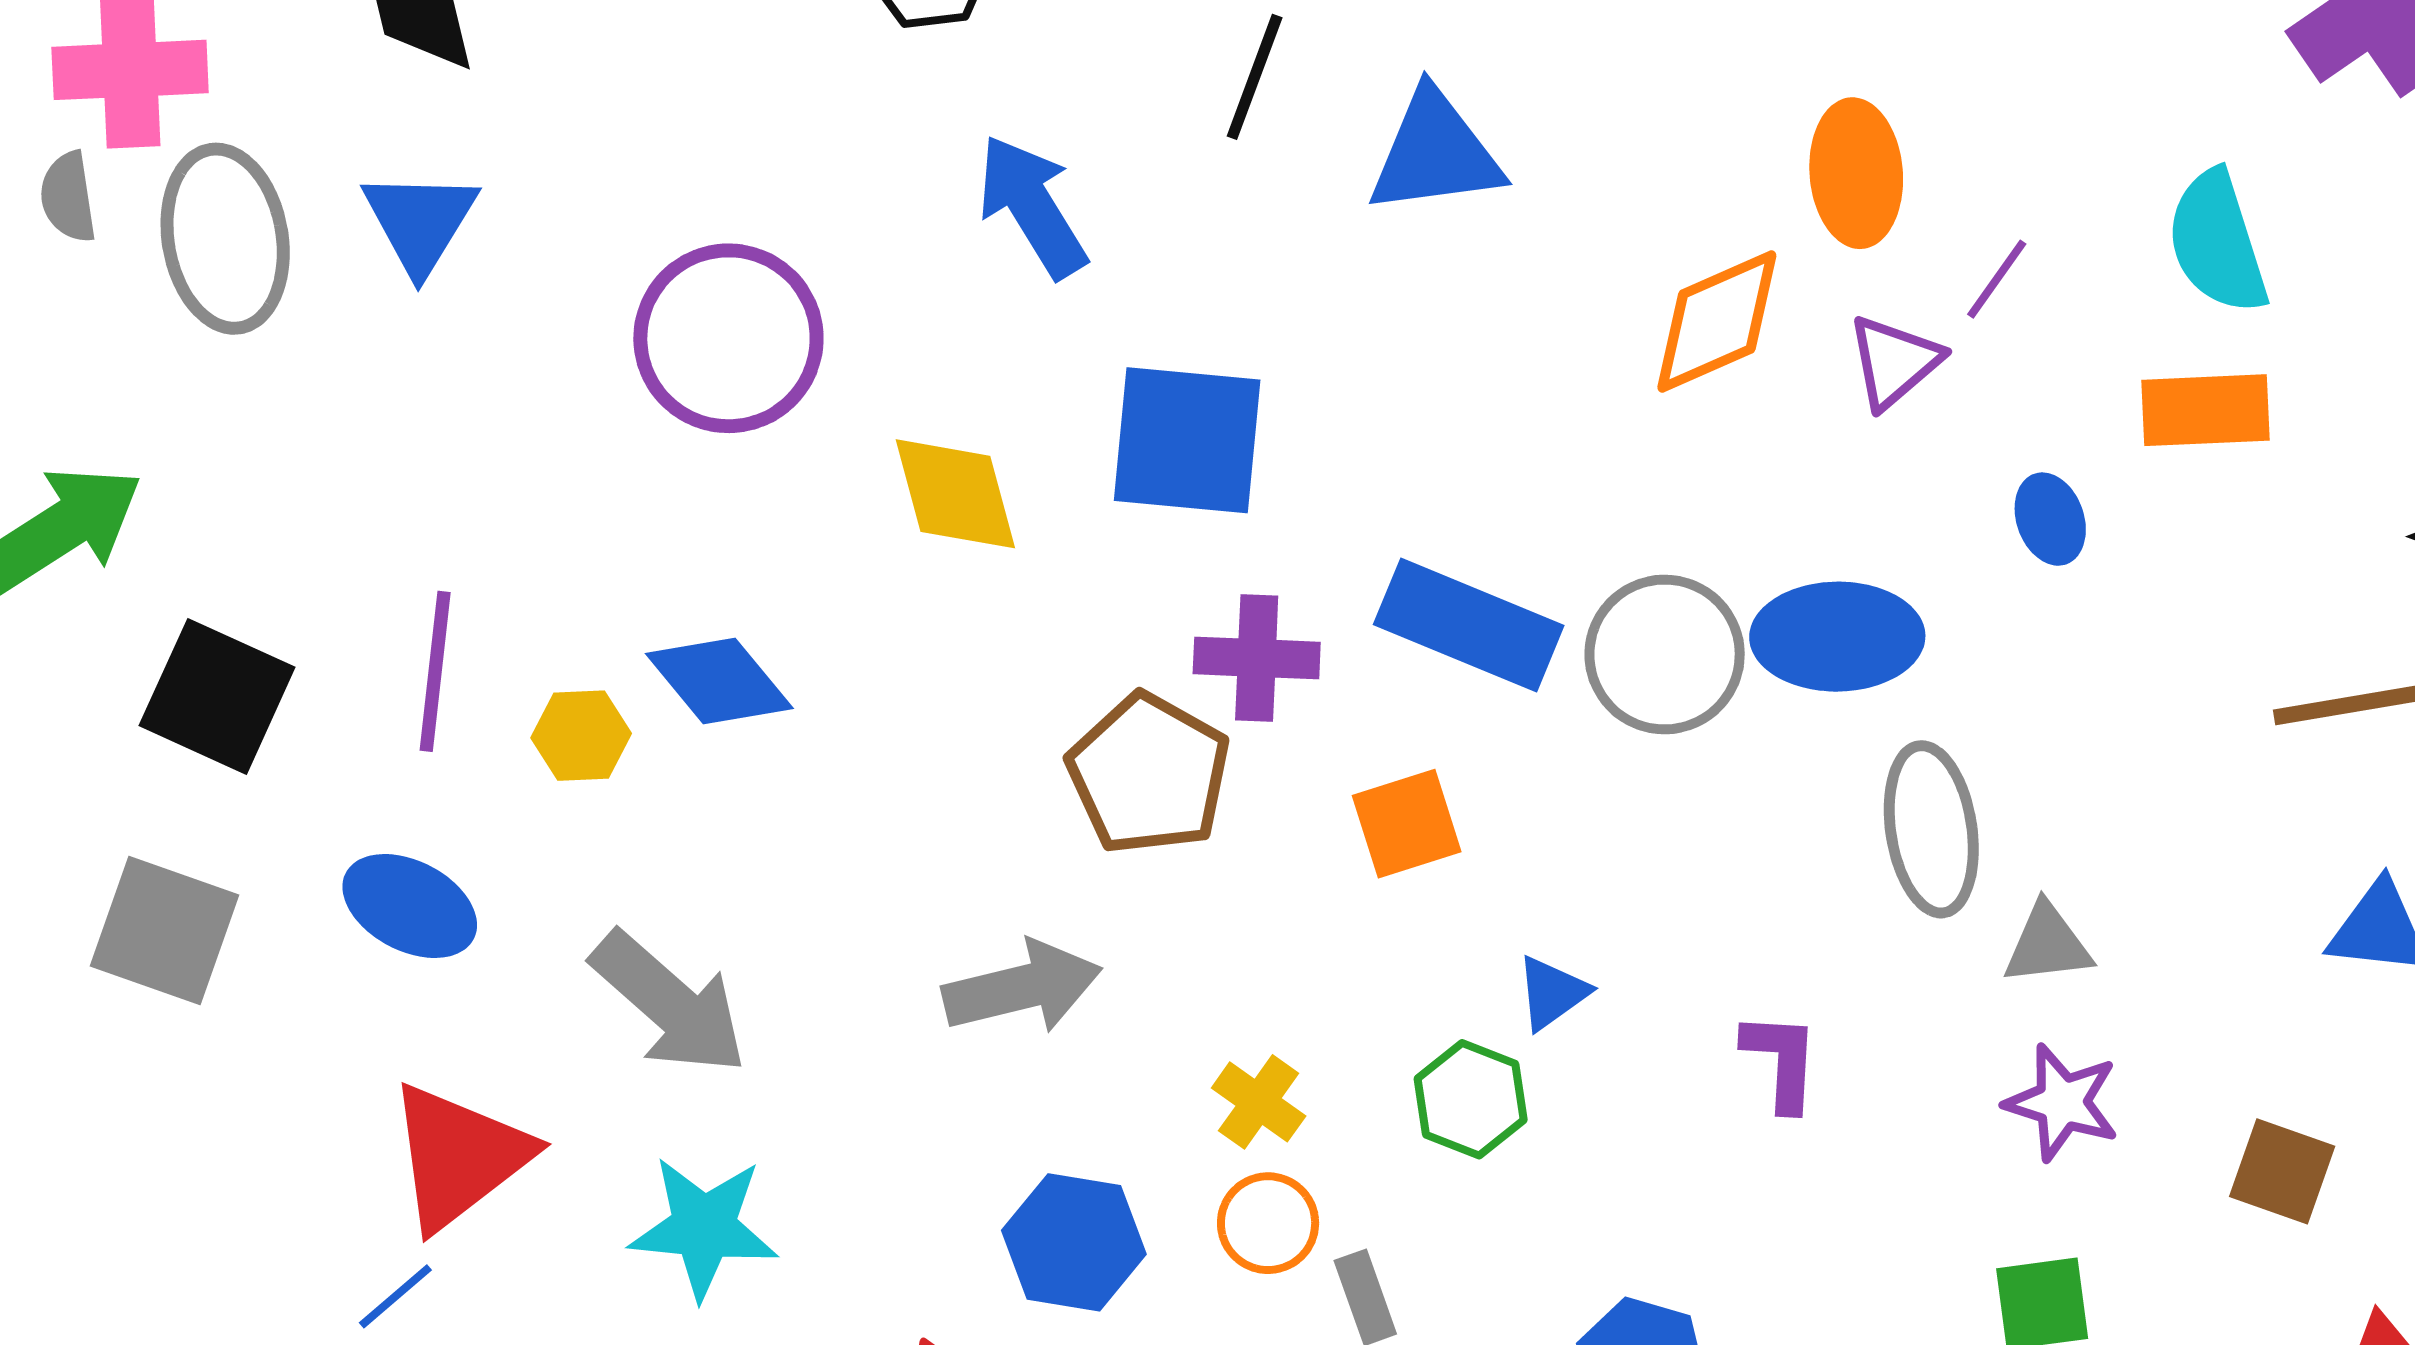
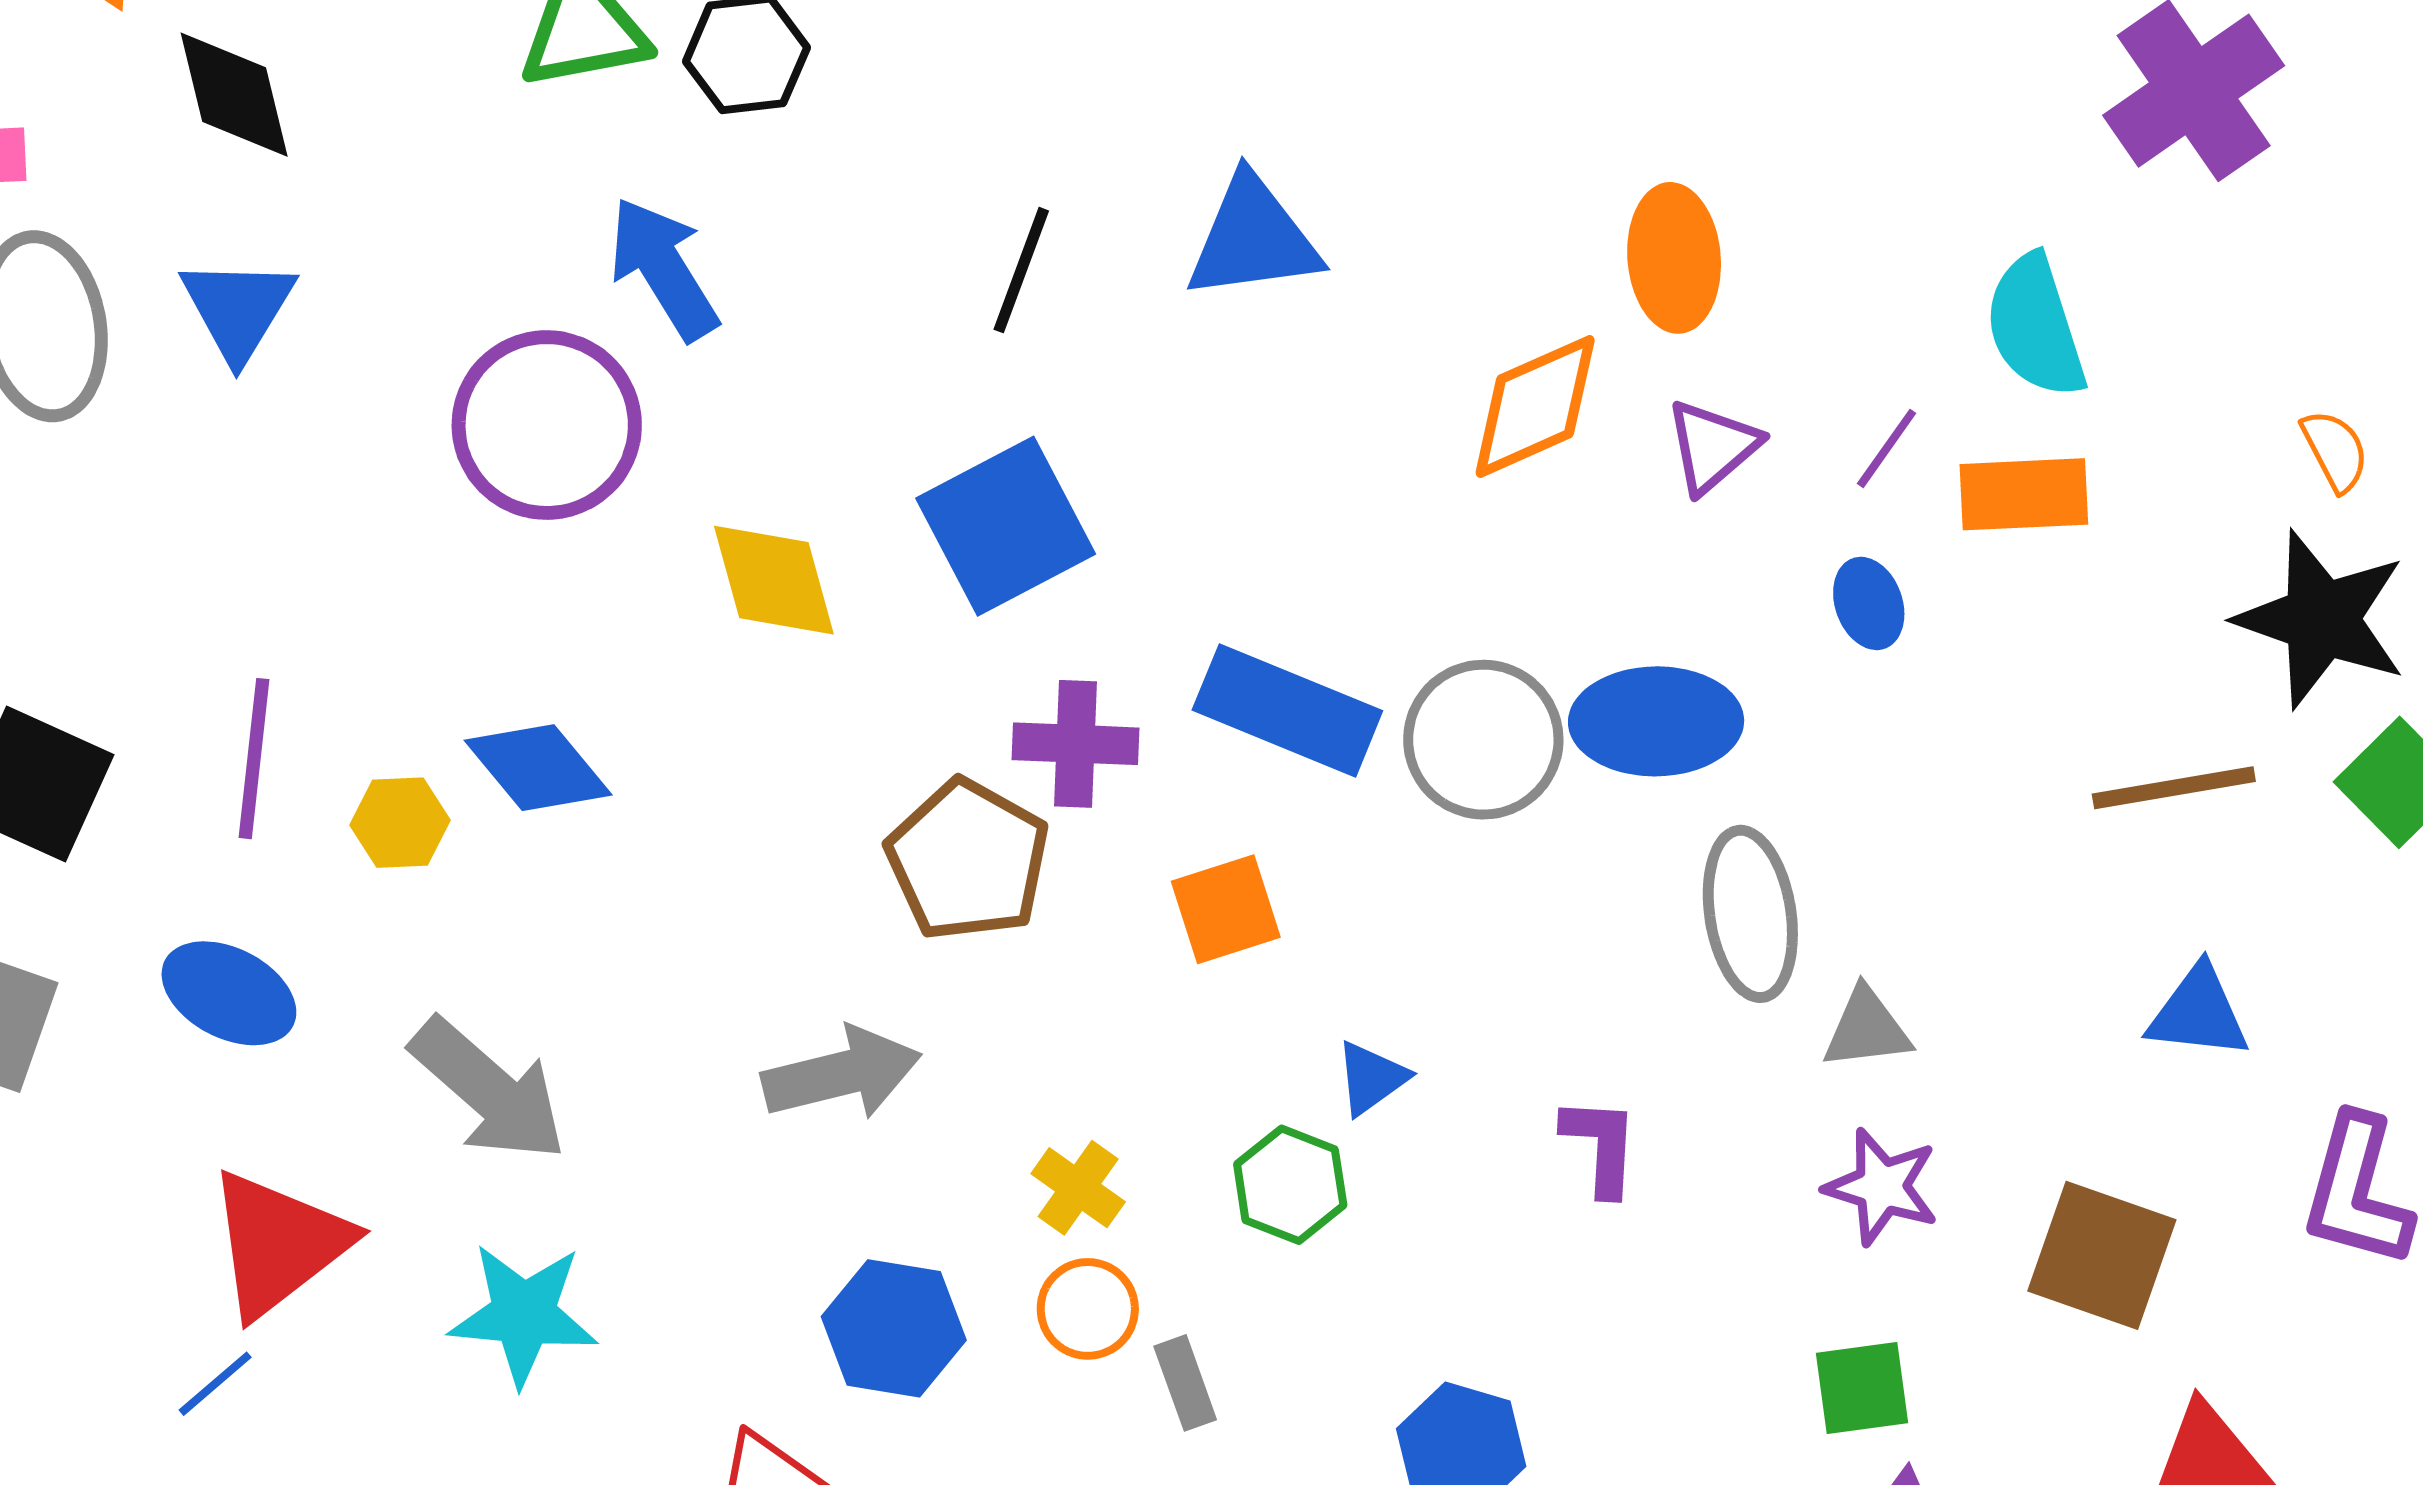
black line: (1255, 77) -> (1021, 270), moved
blue arrow: (1032, 206) -> (664, 269), moved
purple line: (1997, 279) -> (1887, 448), moved
blue square: (1187, 440) -> (1006, 526), turned -33
brown square: (2282, 1171) -> (2102, 1255), size x1.4

